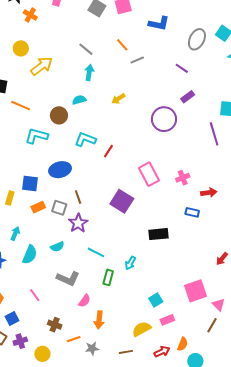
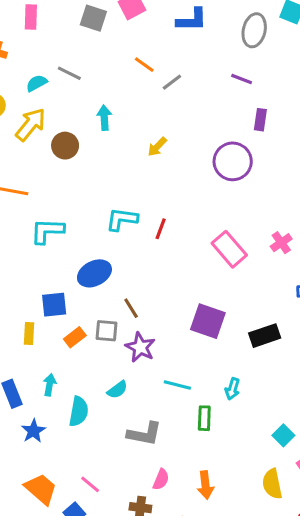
gray line: (86, 49) -> (69, 73), moved
purple rectangle: (188, 97) -> (260, 120), turned -32
cyan semicircle: (79, 100) -> (37, 83), moved
brown circle: (59, 115) -> (65, 146), moved
purple square: (122, 201) -> (208, 321), moved
pink line: (35, 295) -> (90, 484), moved
pink semicircle: (84, 301) -> (161, 480), moved
yellow semicircle: (142, 329) -> (272, 484), turned -60

